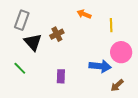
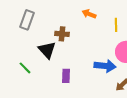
brown cross: (57, 34) -> (62, 34), turned 32
black triangle: (33, 42) -> (47, 50), moved

